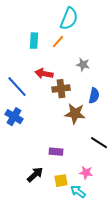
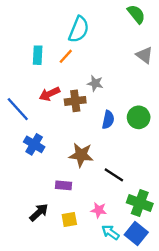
red arrow: (44, 74) -> (49, 94), turned -36
brown cross: (61, 89) -> (75, 101), moved
brown star: (75, 114) -> (81, 155), moved
blue cross: (14, 117) -> (34, 144), moved
cyan arrow: (78, 192) -> (110, 232), moved

